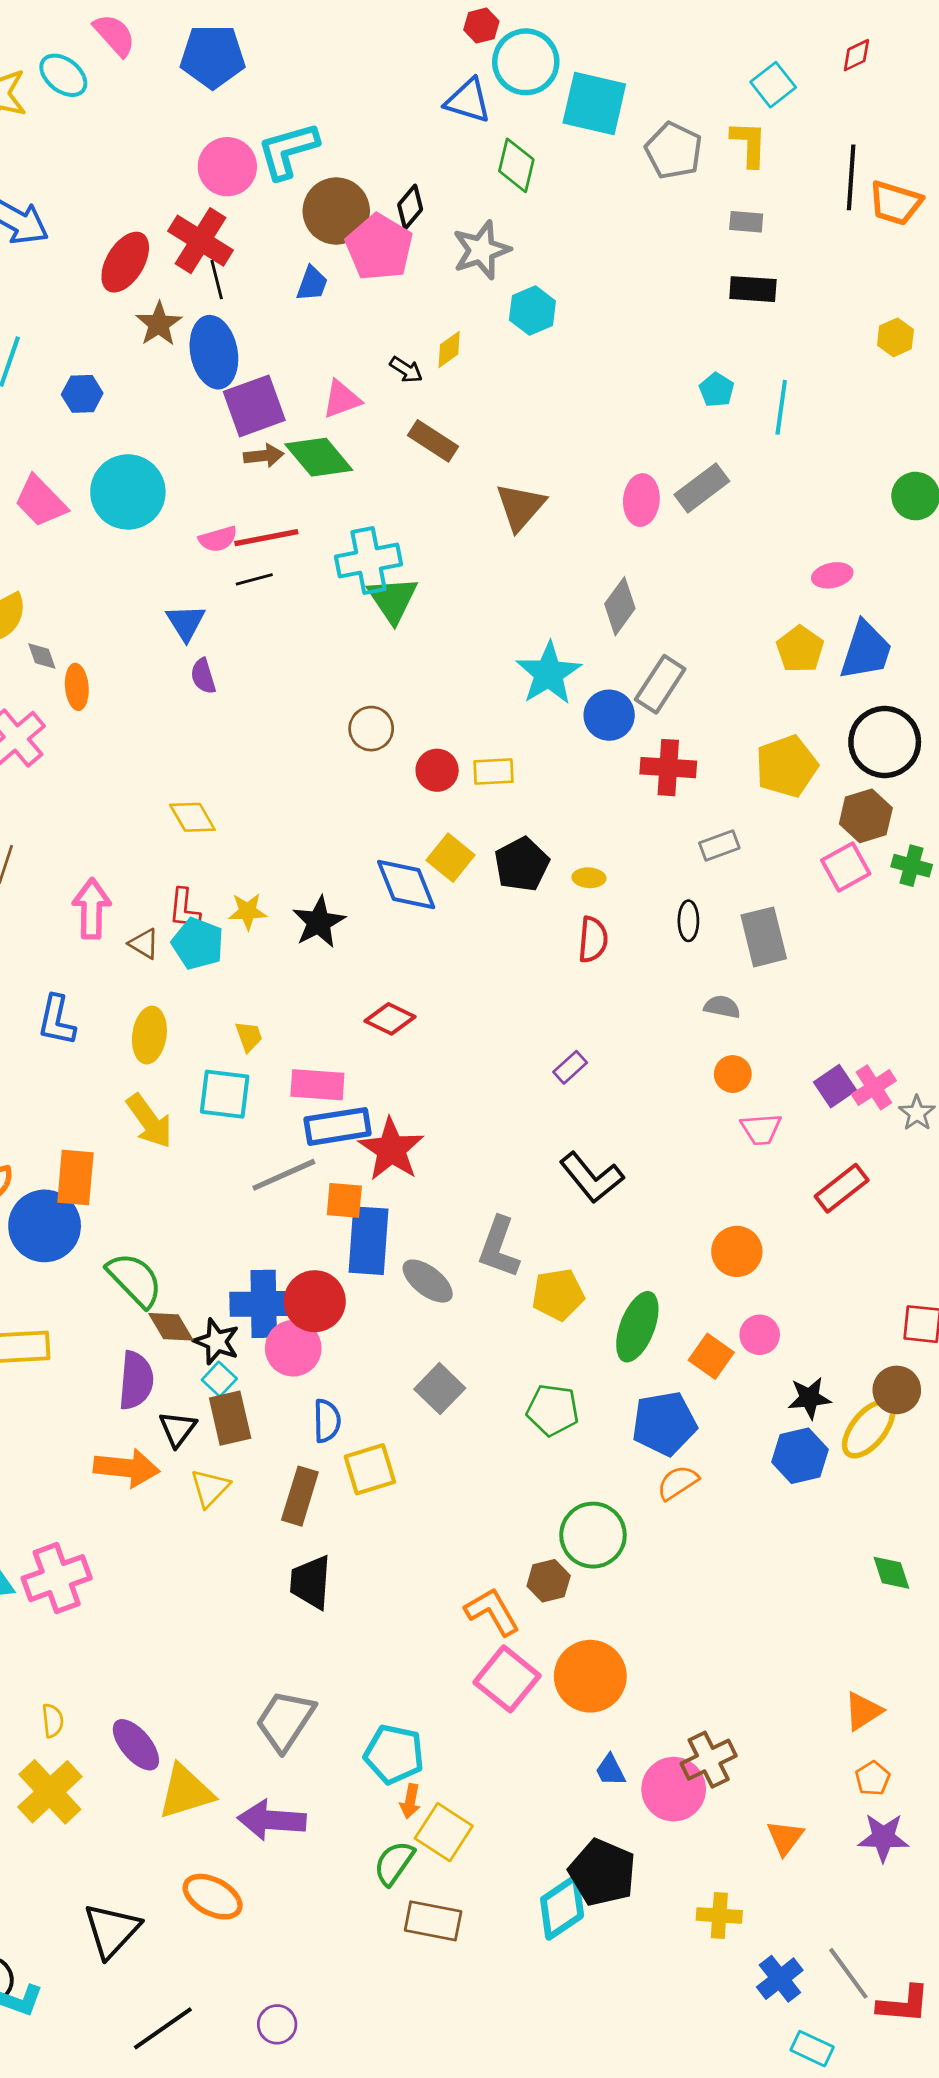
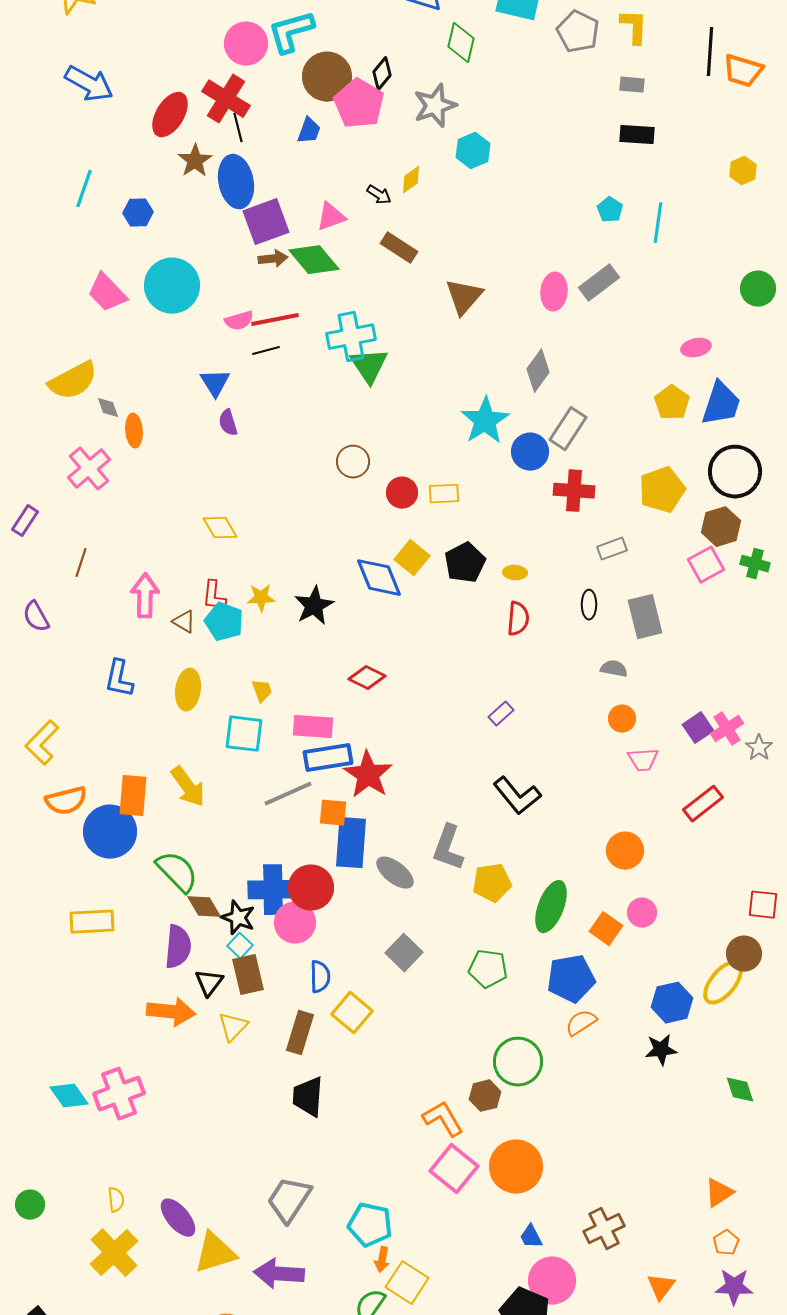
yellow arrow: (149, 1121) -> (188, 787), moved
black star: (809, 1398) -> (661, 1050), moved
yellow square: (370, 1469) -> (352, 1013), turned -33
pink circle: (674, 1789) -> (552, 1281), moved

